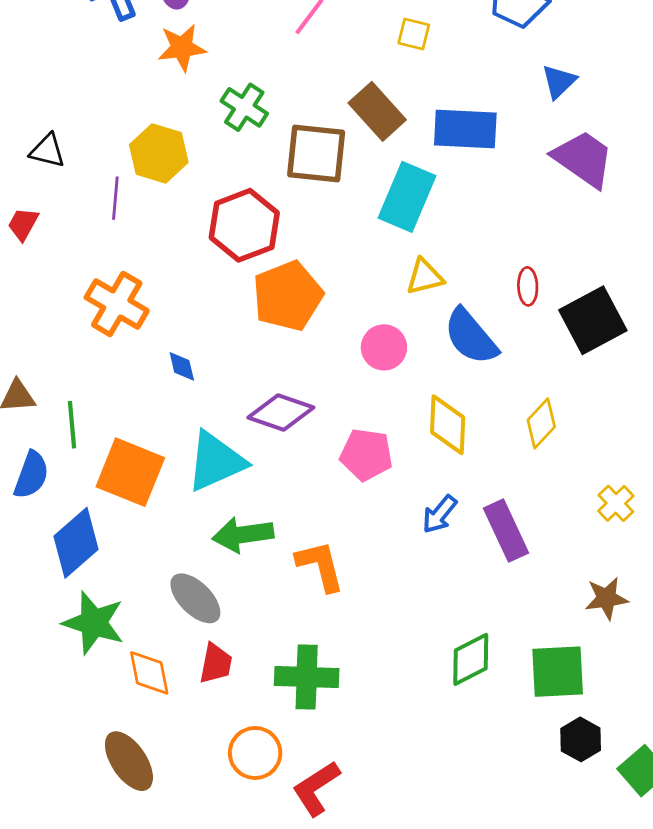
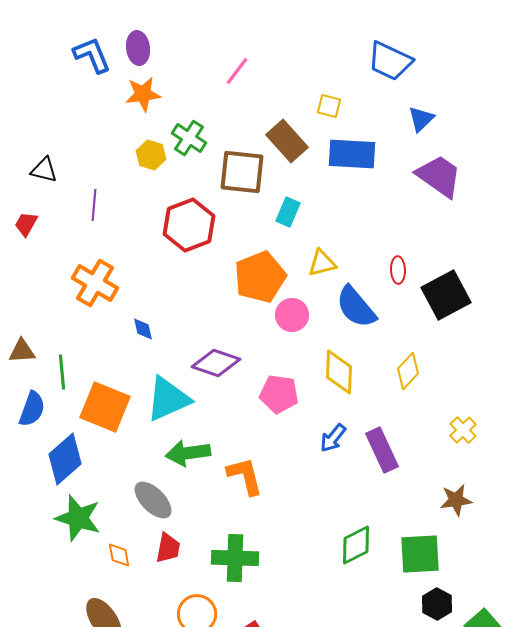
yellow square: (414, 34) -> (329, 106), moved
yellow hexagon: (159, 153) -> (151, 155), moved, size x0.7
cyan rectangle: (407, 197) -> (288, 212), moved, size x0.6
orange pentagon: (288, 296) -> (260, 277), moved
orange diamond: (149, 673) -> (119, 555), size x0.7

